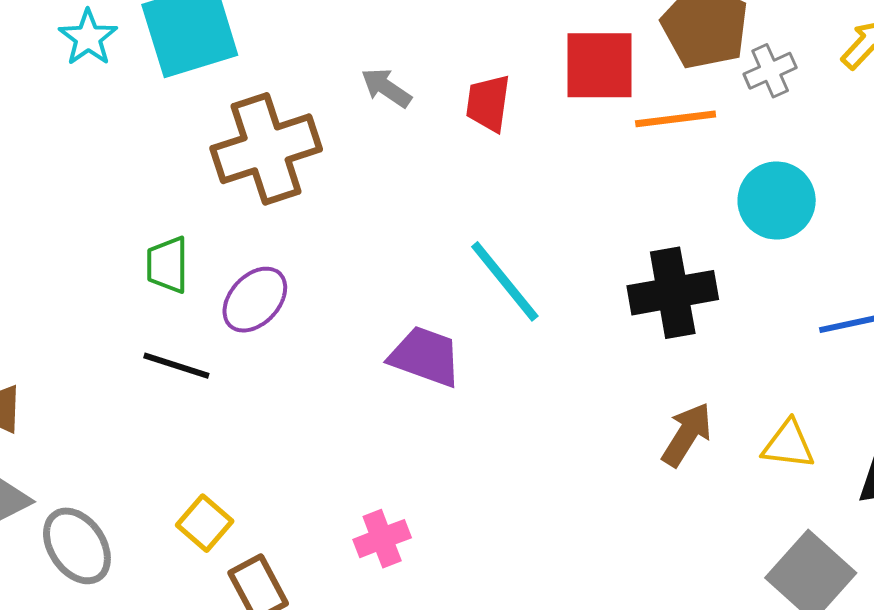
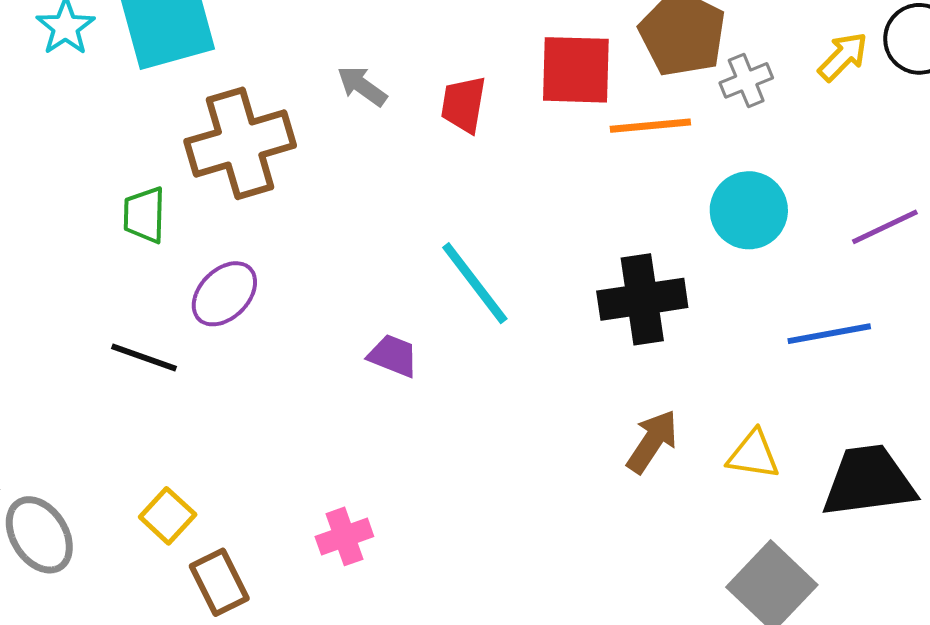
green trapezoid: (167, 265) -> (144, 215), moved
purple trapezoid: (425, 356) -> (393, 356), size x0.7

